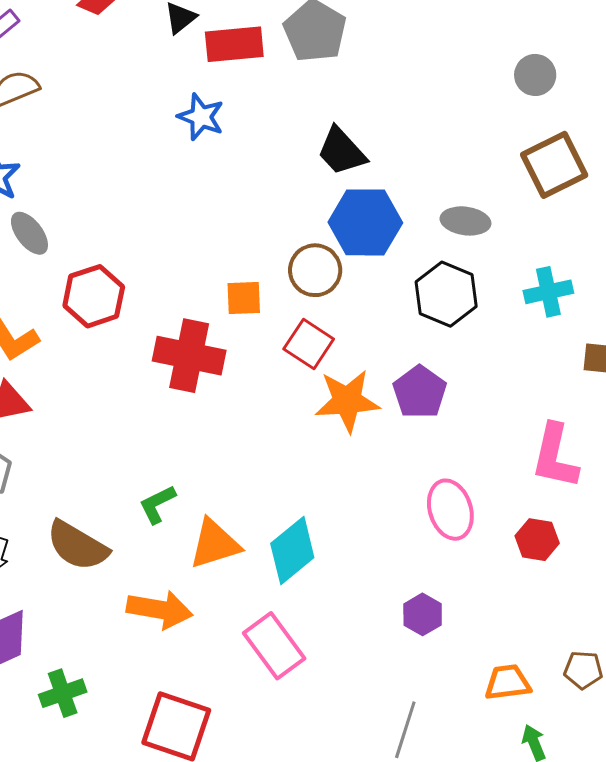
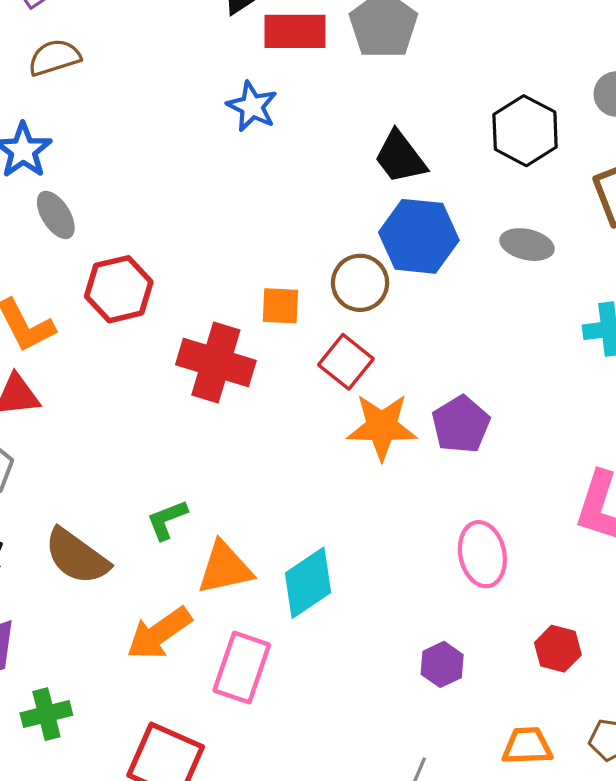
black hexagon: (446, 294) -> (525, 131), moved
red hexagon: (537, 540) -> (558, 649), moved
orange arrow: (160, 610) -> (159, 633), turned 130
pink rectangle: (274, 646) -> (242, 668), moved, turned 50

